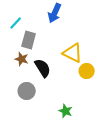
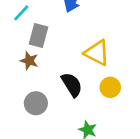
black semicircle: (43, 68) -> (72, 85), moved
yellow circle: (87, 71) -> (110, 87), moved

